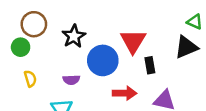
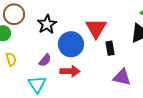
purple semicircle: (71, 80) -> (45, 60), turned -48
red arrow: (125, 93) -> (70, 71), moved

